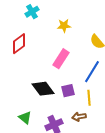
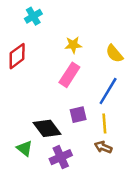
yellow star: (64, 26) -> (73, 45), moved
black diamond: (43, 89) -> (47, 128), moved
brown arrow: (79, 117) -> (103, 147), moved, turned 32

